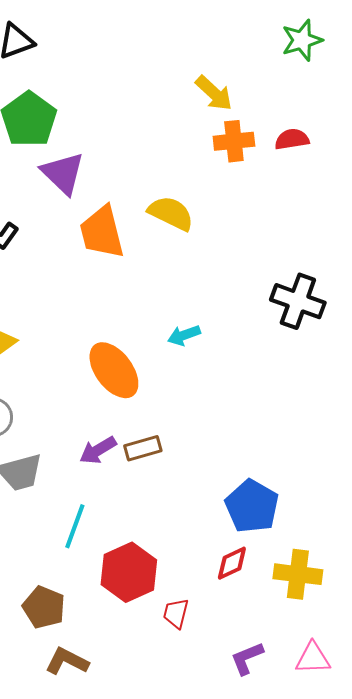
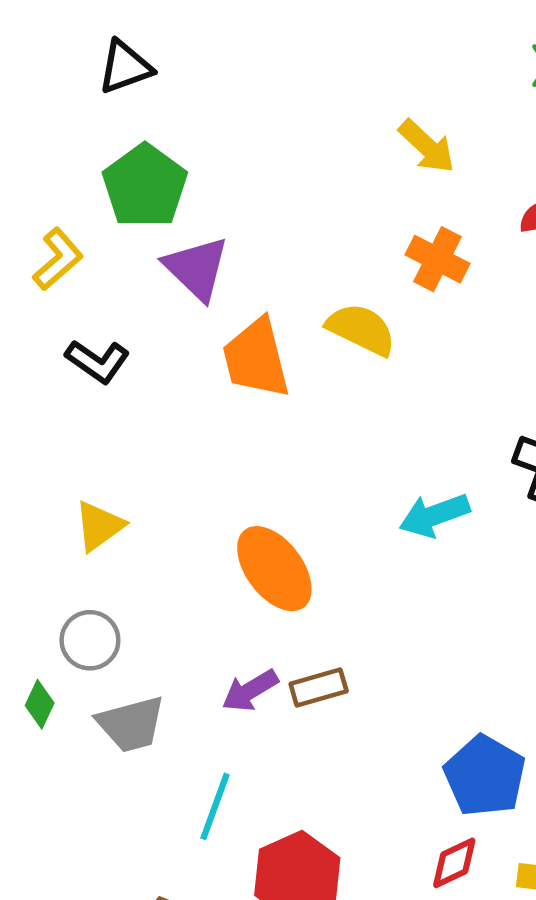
orange cross: (234, 141) -> (437, 259), moved, turned 33
cyan arrow: (184, 335) -> (434, 515), moved, size x1.4

